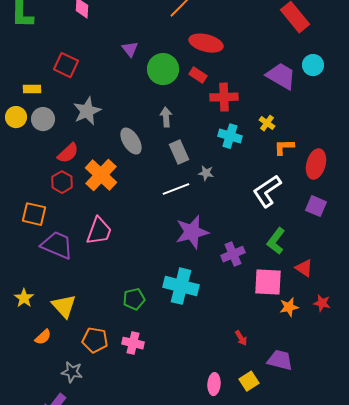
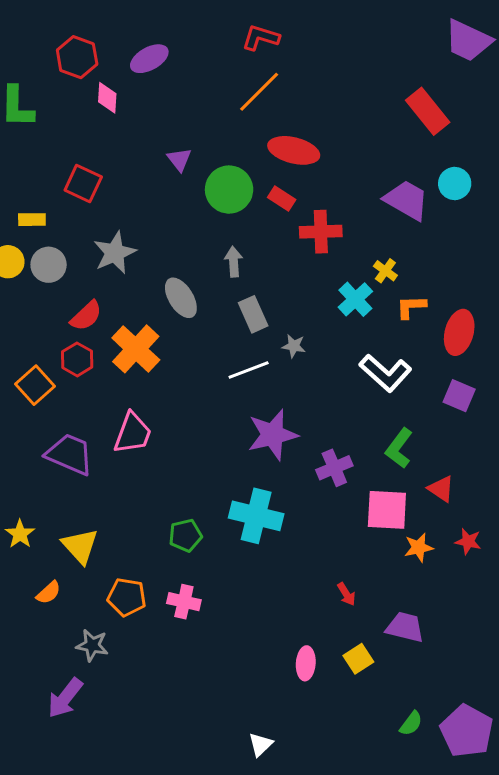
cyan cross: (230, 136) -> (355, 299), moved, turned 30
white L-shape: (267, 191) -> (385, 373), turned -104
orange square: (34, 214) -> (35, 385), moved, turned 35

